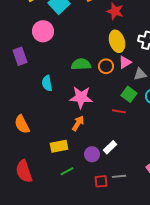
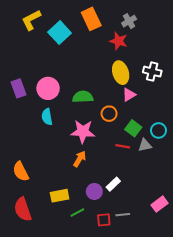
pink circle: (43, 31) -> (48, 88), moved
orange circle: (106, 66) -> (109, 114), moved
gray triangle: (140, 74) -> (145, 145), moved
orange semicircle: (22, 124) -> (21, 171), moved
yellow rectangle: (59, 146) -> (60, 196), moved
green line: (67, 171) -> (77, 213), moved

